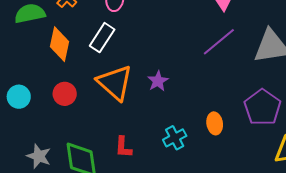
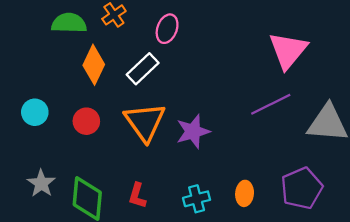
purple star: (158, 81) -> (193, 132), size x1.4

